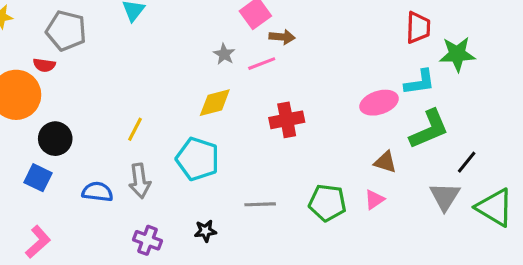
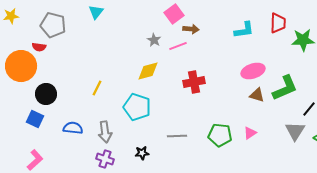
cyan L-shape: (420, 82) -> (244, 30), moved
brown triangle: (385, 162) -> (257, 95), moved
gray arrow: (140, 181) -> (105, 132), moved

